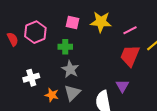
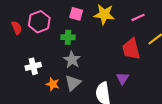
pink line: (130, 30) -> (138, 17), moved
red trapezoid: (130, 56) -> (131, 49), turned -40

